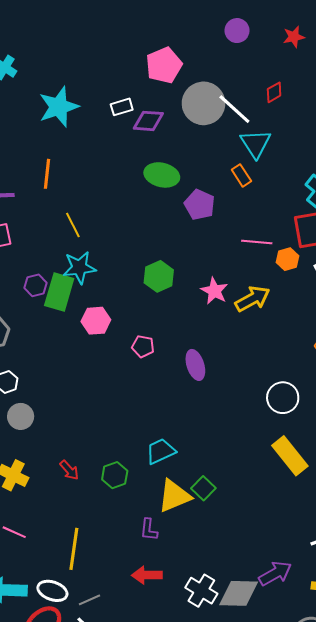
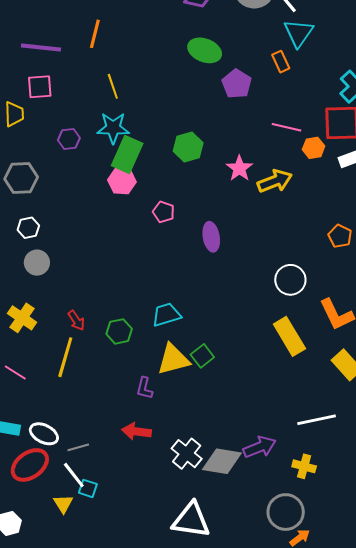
green rectangle: (59, 292) -> (127, 154), moved
yellow line: (74, 549) -> (65, 357), moved

